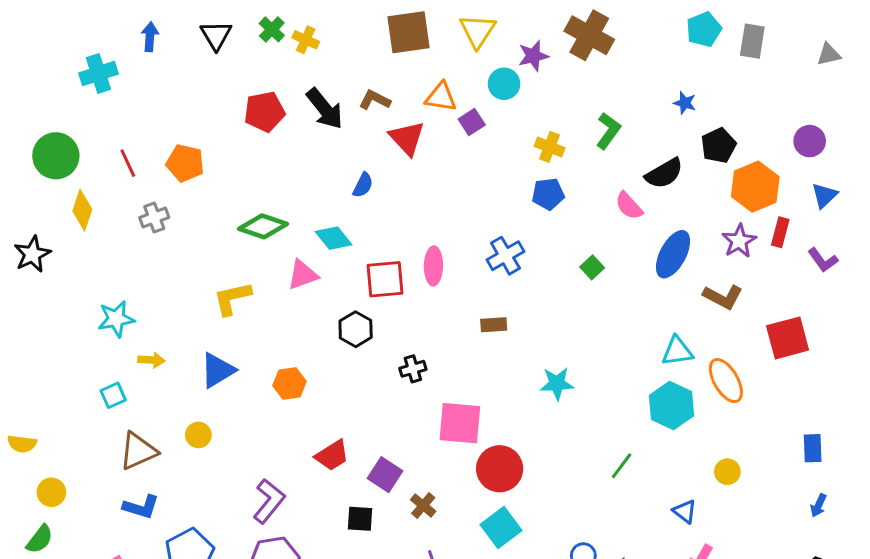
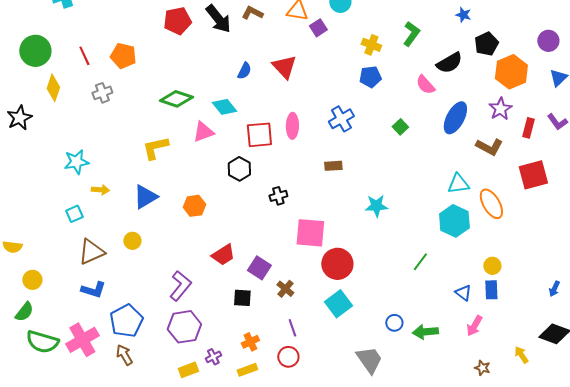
red triangle: (407, 138) -> (284, 67), moved
red rectangle: (780, 232) -> (528, 128), moved
blue rectangle: (813, 448) -> (491, 290), moved

